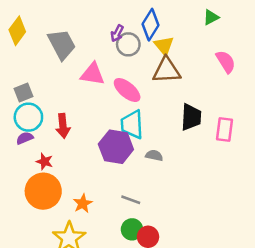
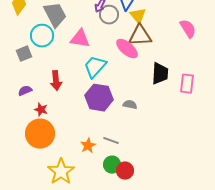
pink ellipse: (127, 90) -> (127, 49), moved
cyan circle: (28, 117) -> (42, 36), moved
cyan trapezoid: (132, 125) -> (95, 67), moved, turned 45
orange star: (83, 203) -> (88, 146), moved

